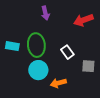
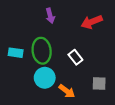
gray square: (88, 66) -> (99, 84), moved
orange arrow: (58, 83) -> (67, 91), turned -126

